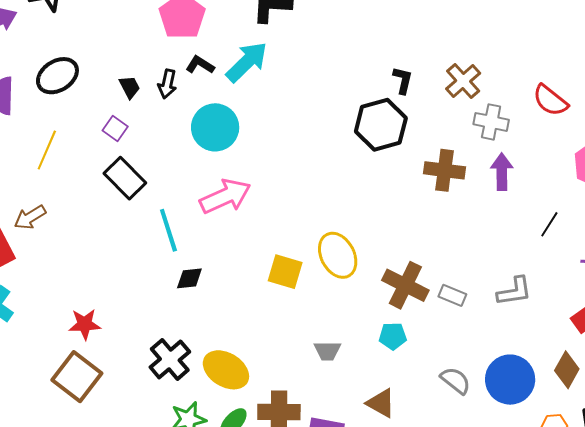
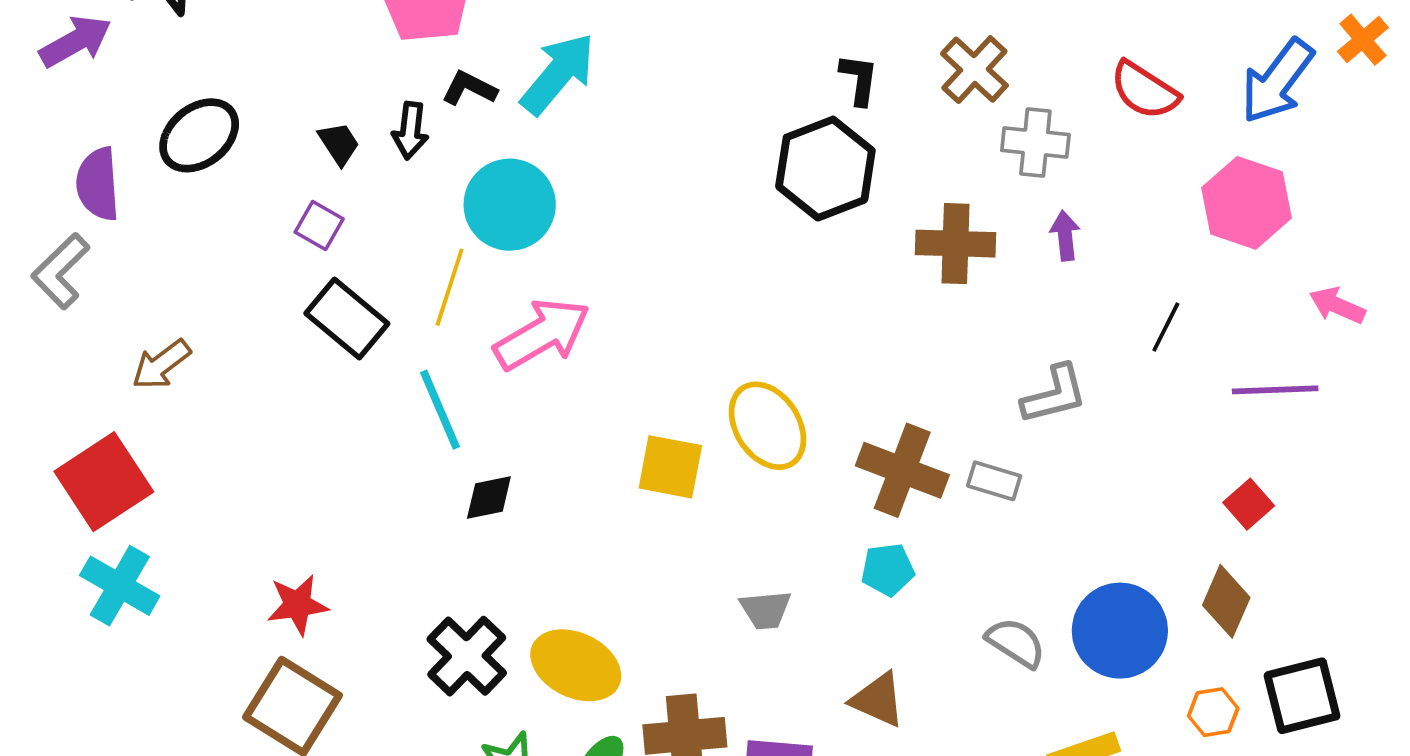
yellow line: (47, 150) -> (450, 287), moved
purple arrow: (502, 172) -> (1065, 236), size x0.7
brown arrow: (30, 217) -> (161, 364), moved
gray L-shape: (514, 291) -> (1054, 394), moved

